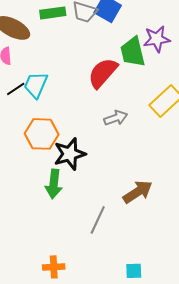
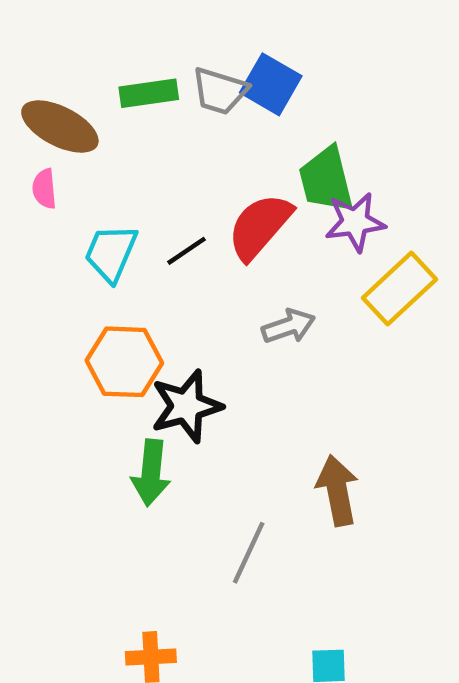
purple star: (157, 39) -> (355, 222), moved
black line: (16, 89) -> (186, 251), moved
brown arrow: (138, 192) -> (337, 491), turned -68

